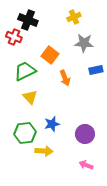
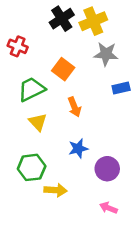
yellow cross: (74, 17) -> (93, 21), size x1.5
black cross: (28, 20) -> (62, 19), moved, turned 36
orange arrow: (65, 78) -> (74, 107), moved
blue star: (52, 124) -> (78, 149), moved

